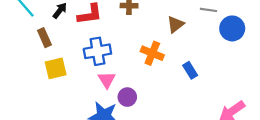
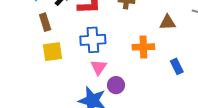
brown triangle: (175, 24) -> (168, 22), turned 30
orange cross: (152, 53) -> (143, 47), turned -30

